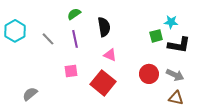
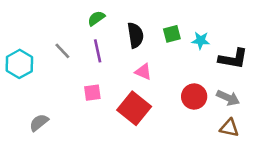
cyan star: (171, 22) -> (201, 40), moved
cyan hexagon: (15, 31) -> (19, 64), moved
green square: (156, 36) -> (172, 34), moved

